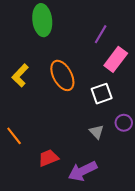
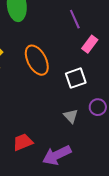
purple line: (101, 34) -> (75, 19), turned -54
pink rectangle: (116, 59) -> (90, 44), size x0.7

